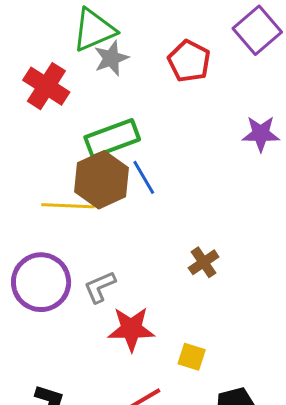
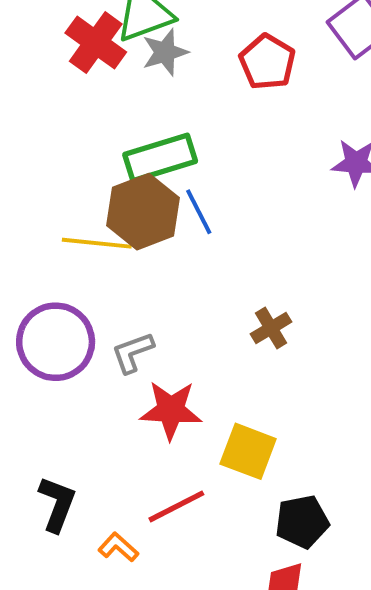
red cross: (46, 86) -> (96, 43), moved
yellow square: (192, 357) -> (248, 451), size x1.5

